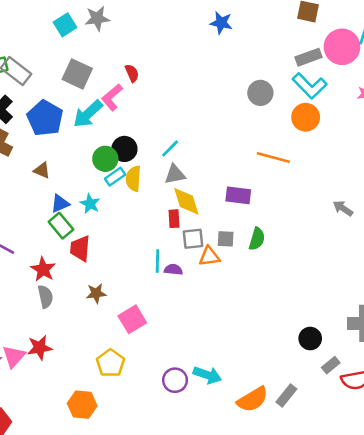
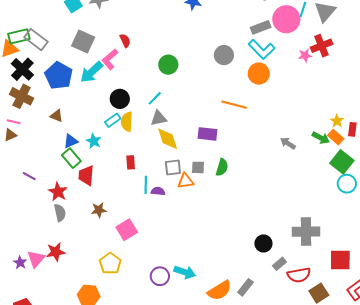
green circle: (105, 159) -> (168, 65), moved
red rectangle: (174, 219) -> (131, 162), moved

